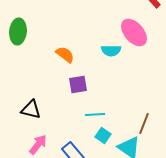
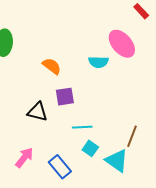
black triangle: (31, 110) -> (37, 112), moved

